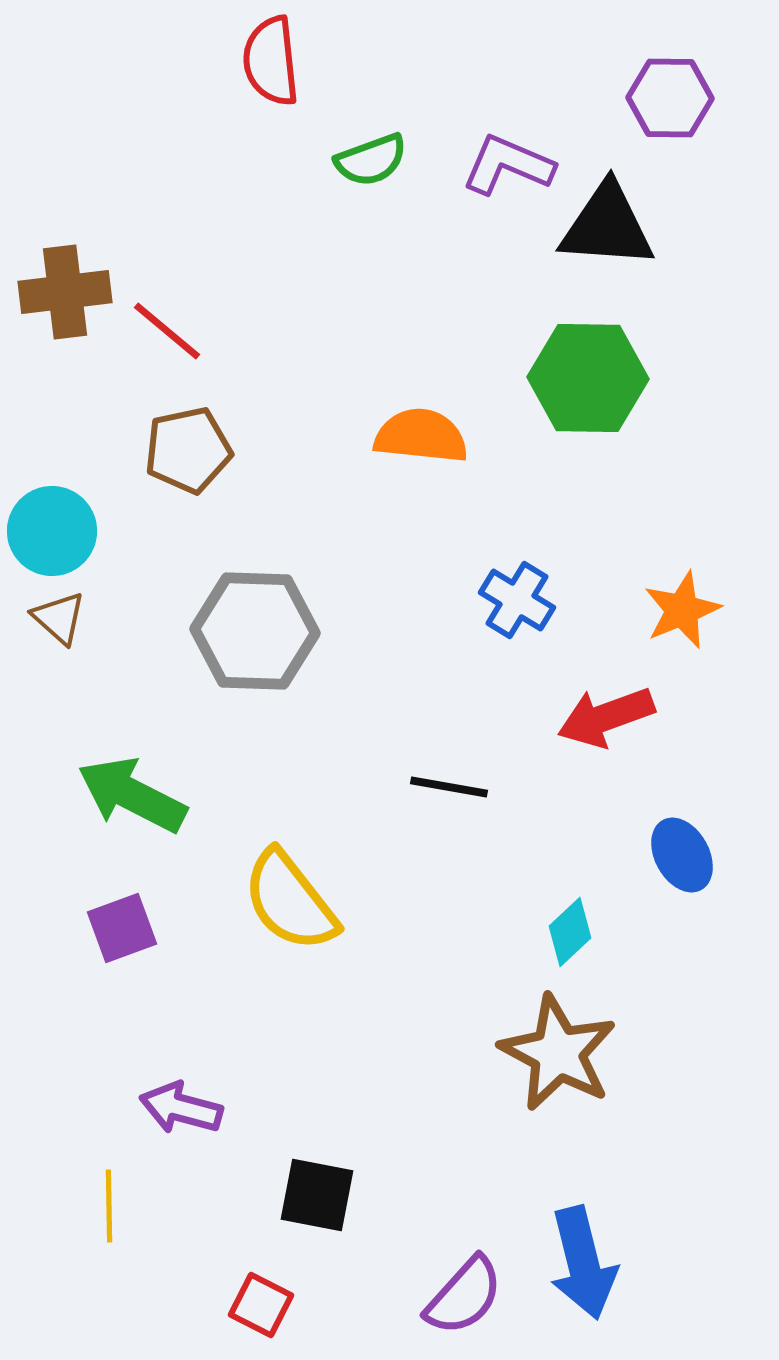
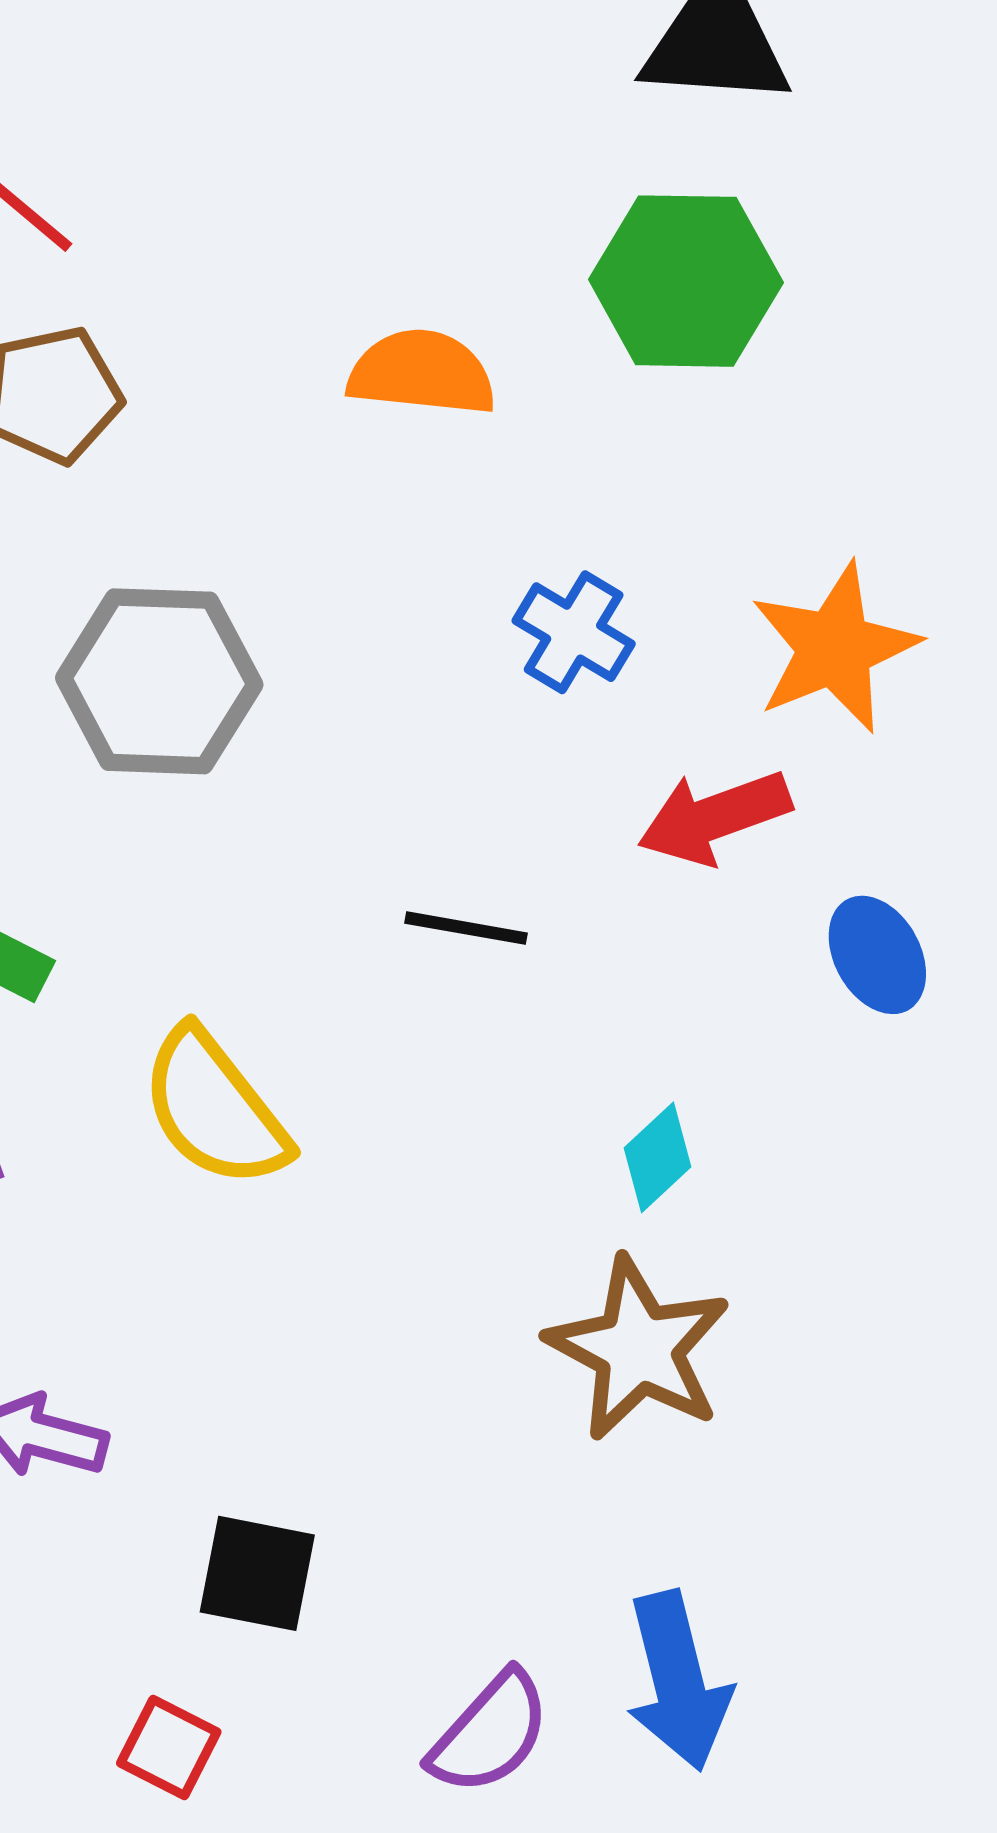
orange star: (682, 610) -> (835, 648), size x1.4
blue ellipse: (682, 855) -> (877, 955), moved

